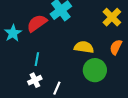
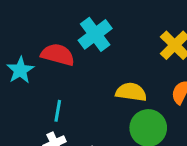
red semicircle: (37, 23) -> (58, 55), turned 50

